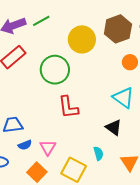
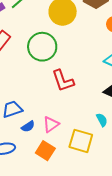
pink triangle: (48, 148) -> (51, 124), turned 36

